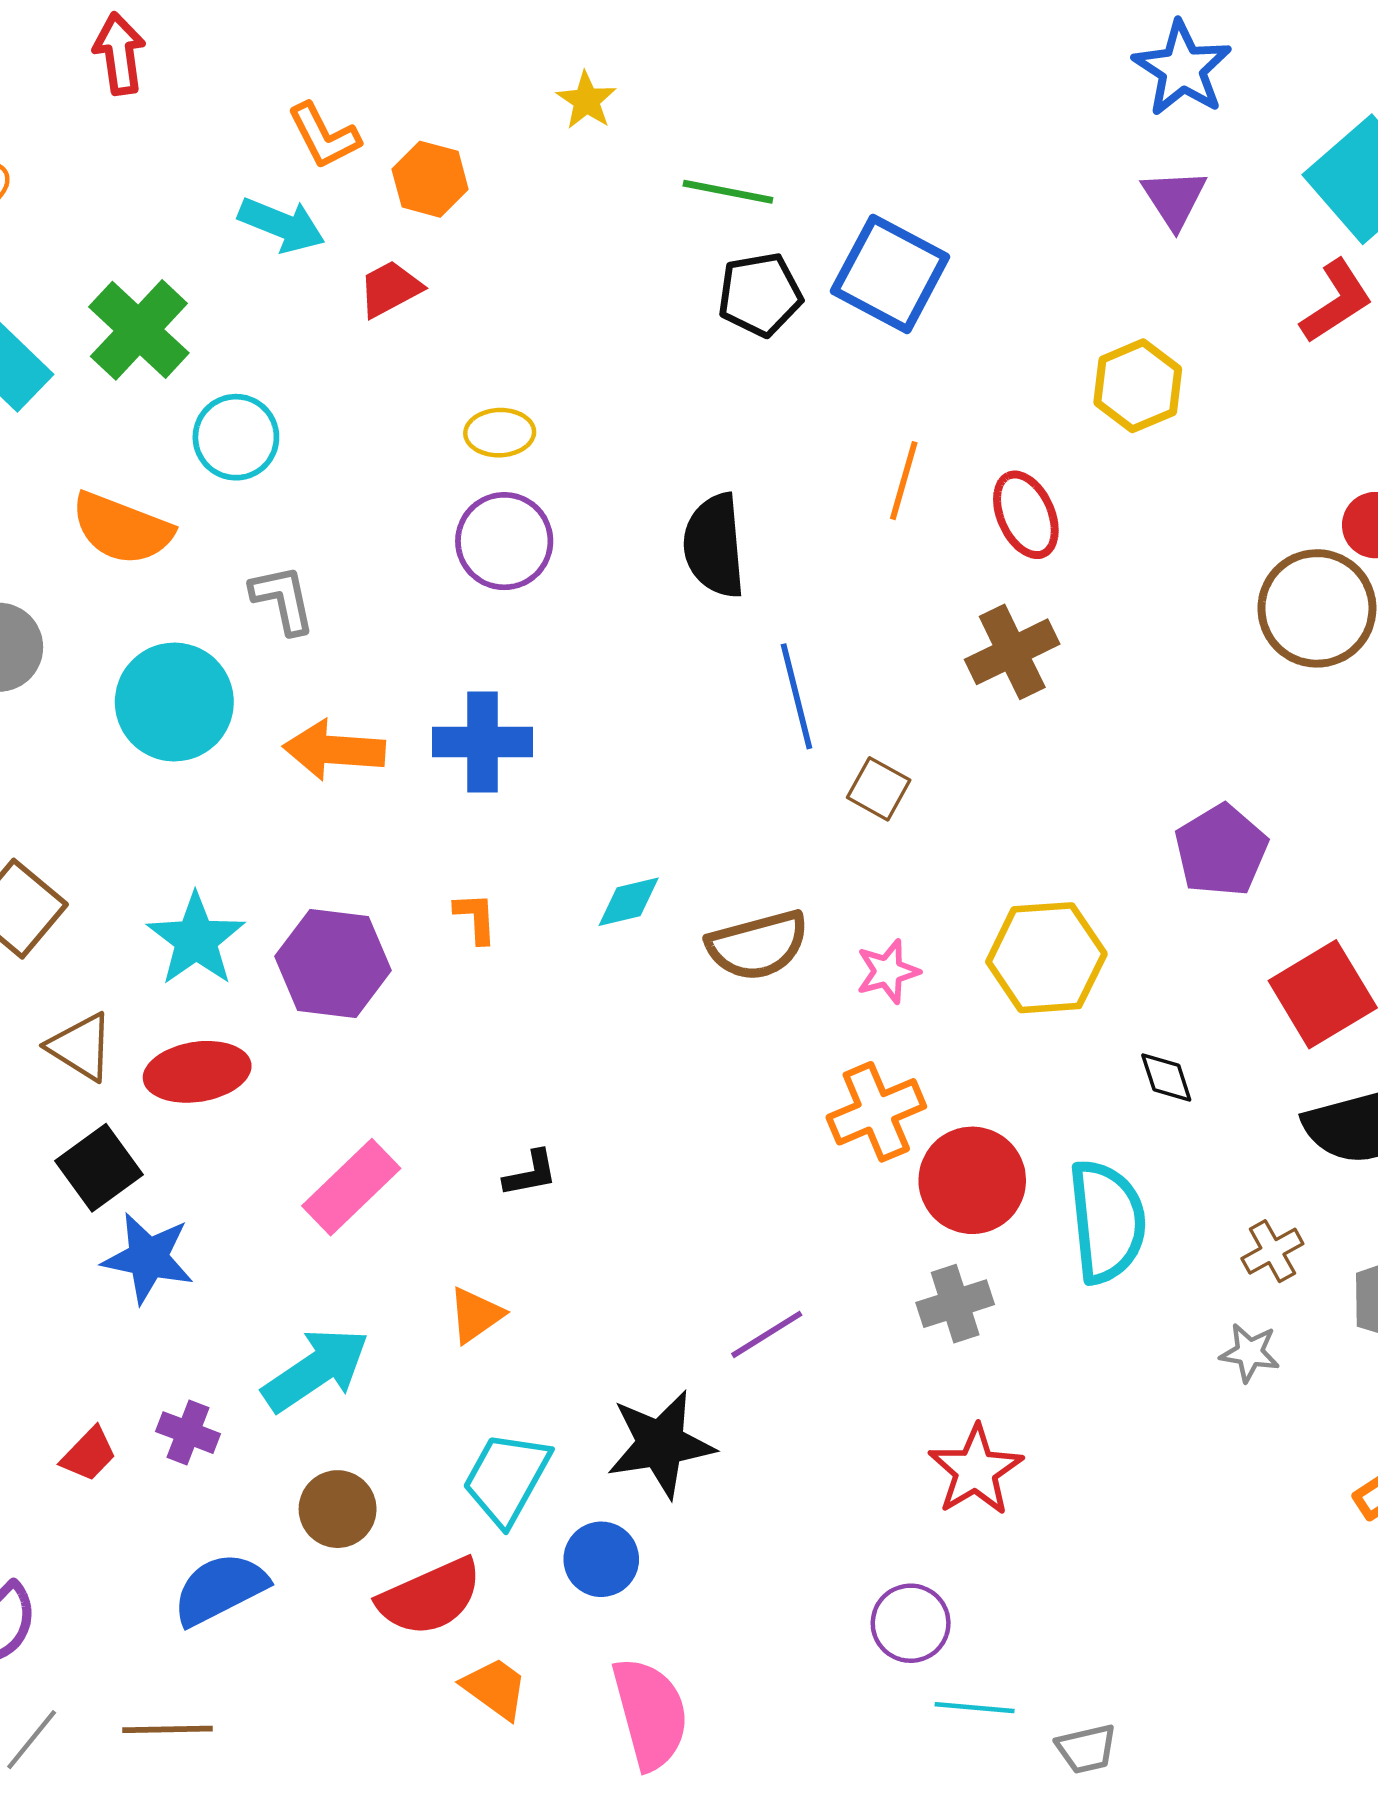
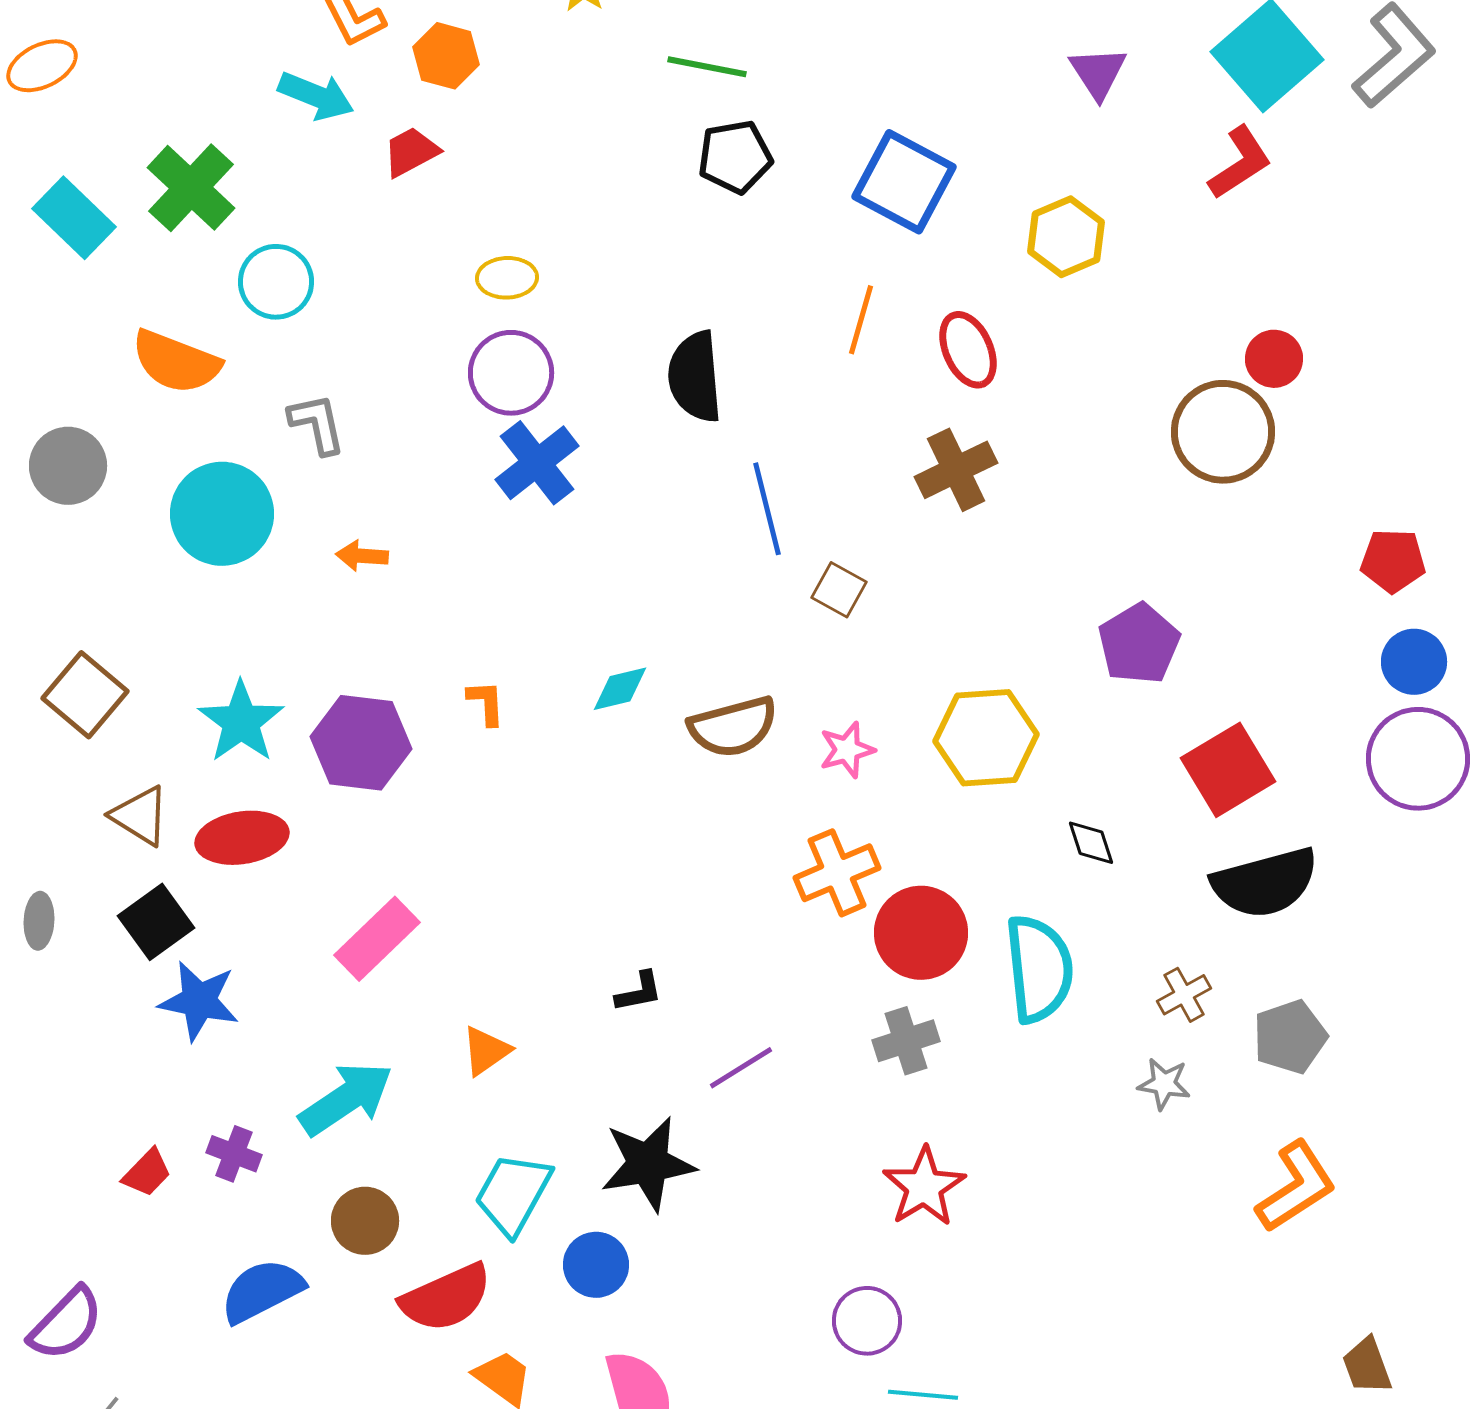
blue square: (890, 274) -> (904, 182), moved
blue cross: (483, 742) -> (537, 463), moved, turned -38
orange arrow: (334, 750) -> (362, 556), size x0.6
black L-shape: (530, 1173) -> (639, 992), moved

